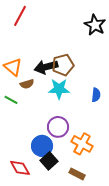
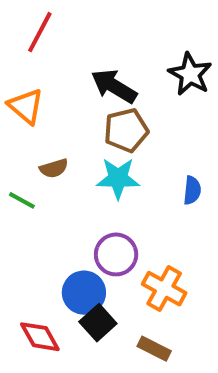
black star: (95, 25) -> (190, 74), moved
orange triangle: (13, 67) -> (26, 106), moved
black arrow: (46, 67) -> (114, 86), moved, turned 45

